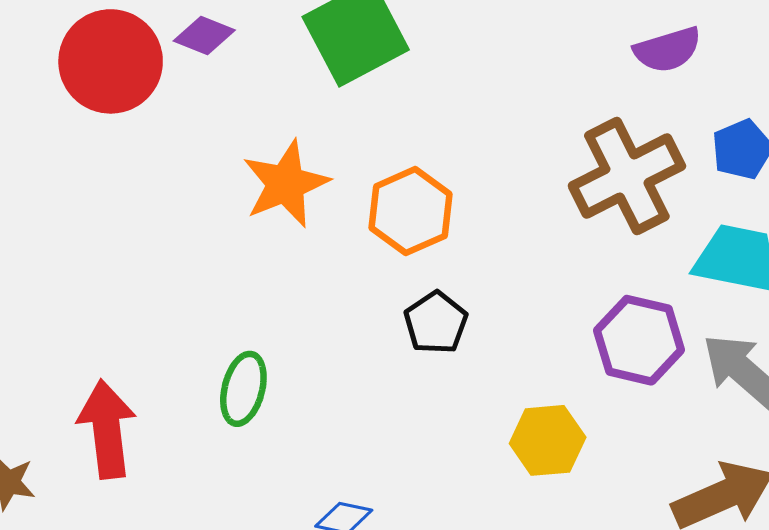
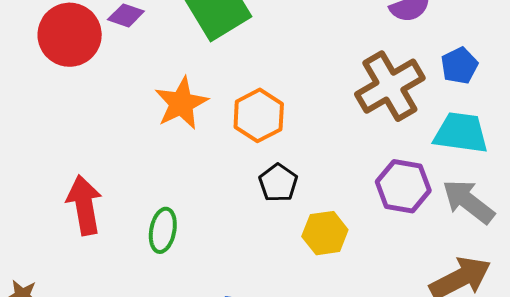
red arrow: (107, 429) -> (84, 205), moved
yellow hexagon: (548, 440) -> (325, 233), moved

